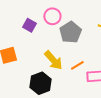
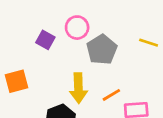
yellow arrow: (53, 60) -> (78, 88), turned 40

